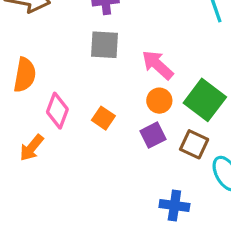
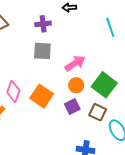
pink arrow: (158, 65) -> (75, 63), turned 105
orange square: (103, 118) -> (42, 96), size x1.6

